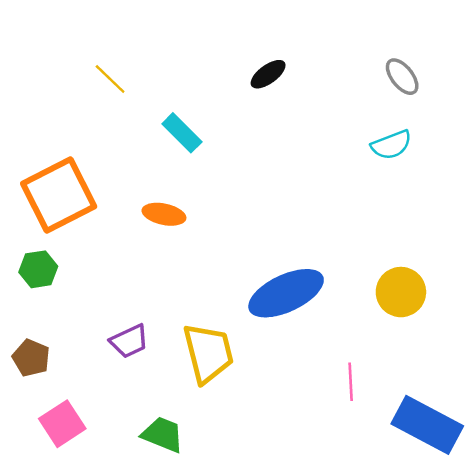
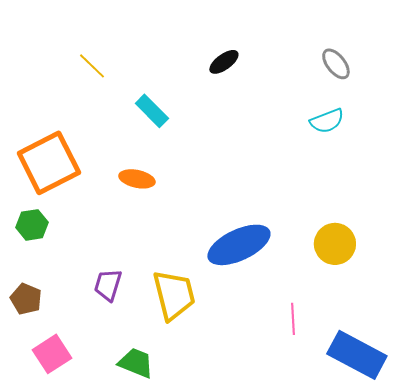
purple trapezoid: (129, 341) -> (108, 285), turned 132

